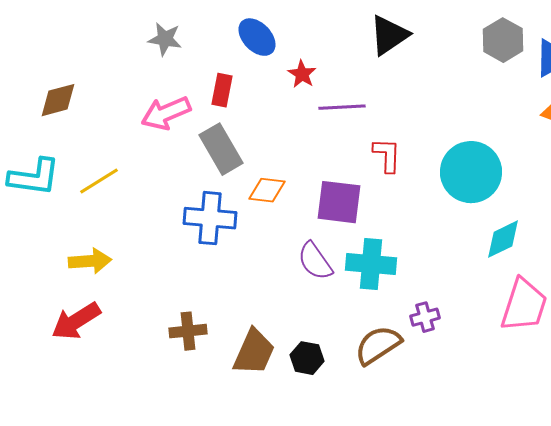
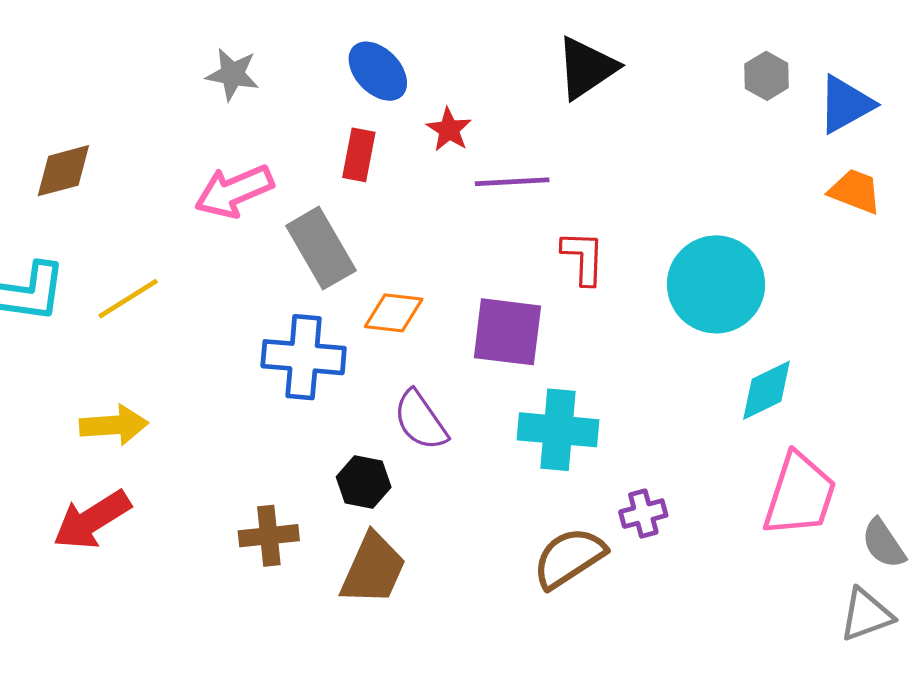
gray hexagon: (503, 40) -> (767, 76), size x0.7
red rectangle: (222, 90) -> (359, 155), moved
purple semicircle: (315, 261) -> (421, 420), moved
black hexagon: (307, 358) -> (364, 482), moved

